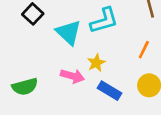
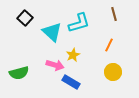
blue rectangle: (109, 91) -> (71, 82), moved

